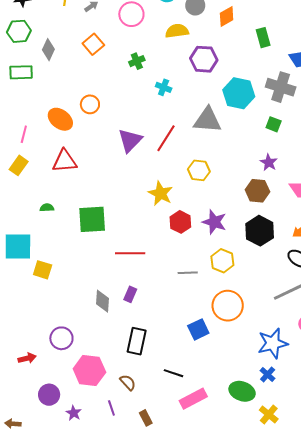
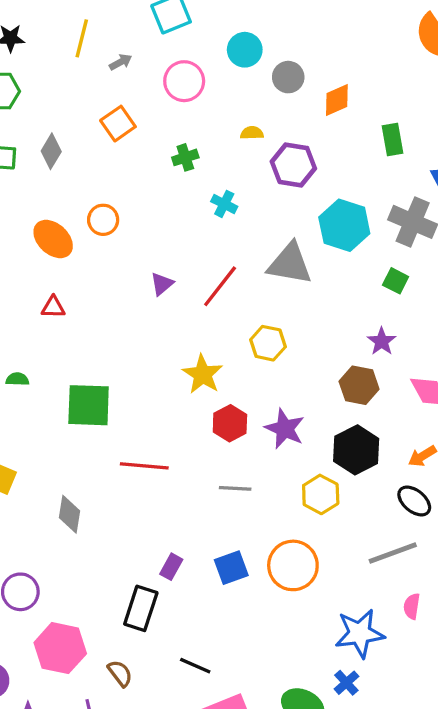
yellow semicircle: (177, 31) -> (252, 133), moved, size x0.6
gray diamond: (48, 50) -> (51, 151), moved
purple triangle: (130, 140) -> (162, 284), size x0.6
red triangle: (65, 161) -> (53, 307), size x0.6
yellow hexagon: (222, 261) -> (321, 494), moved
gray line: (188, 273) -> (235, 488), moved
purple rectangle: (130, 294) -> (171, 567), moved
gray diamond: (102, 301) -> (70, 514), moved
blue square: (198, 329) -> (231, 568), moved

